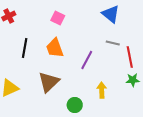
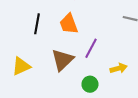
purple line: (87, 60) -> (91, 48), moved
yellow arrow: (102, 90) -> (119, 68), turned 77

